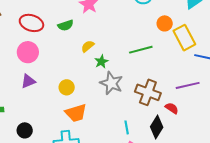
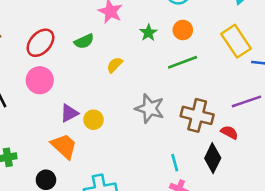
red ellipse: (31, 23) -> (40, 43), turned -60
orange circle: (165, 23) -> (183, 30), moved
green star: (101, 62) -> (148, 33), moved
purple triangle: (28, 81) -> (69, 113), moved
orange trapezoid: (76, 113) -> (64, 146), moved, turned -115

